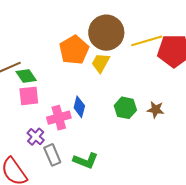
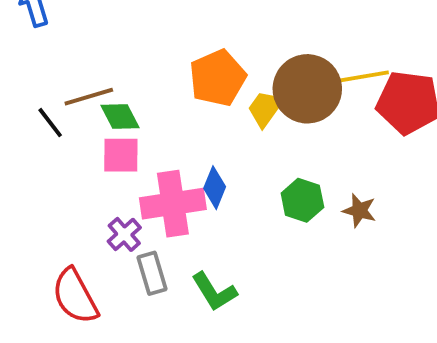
brown circle: (106, 33) -> (307, 89), moved
pink cross: (59, 118) -> (173, 204), size x1.4
green L-shape: (86, 161) -> (214, 292), turned 30

